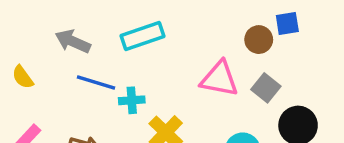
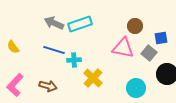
blue square: (287, 23) -> (161, 38), moved
brown circle: (259, 40) -> (135, 26), moved
gray arrow: (73, 41) -> (54, 23), moved

